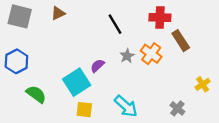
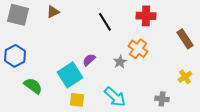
brown rectangle: (181, 41) -> (185, 39), moved
gray star: (127, 56) -> (120, 62), moved
gray cross: (177, 108) -> (162, 99), turned -32

